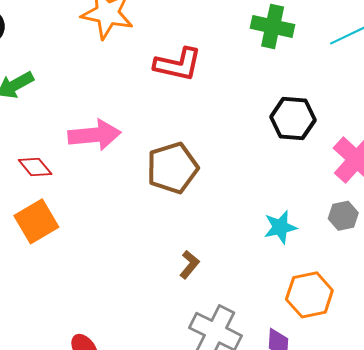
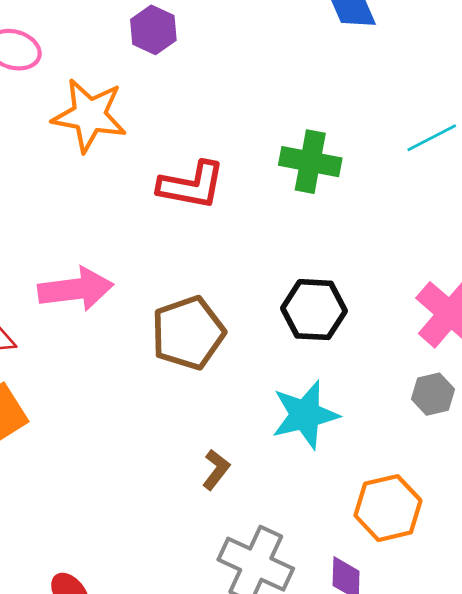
green cross: (273, 26) -> (310, 162), moved
black hexagon: (293, 119) -> (314, 310), moved
cyan star: (280, 227) -> (305, 415), moved, size x1.4

